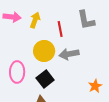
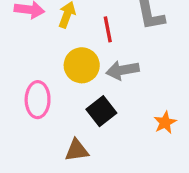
black square: (45, 79) -> (101, 111), moved

